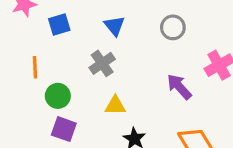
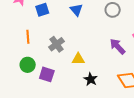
gray cross: (102, 63) -> (56, 44), moved
green circle: (58, 96) -> (28, 65), moved

